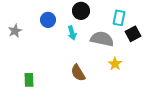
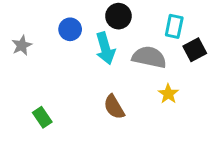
cyan arrow: (72, 33) -> (105, 48), size x1.5
green rectangle: (29, 80) -> (42, 117), turned -32

